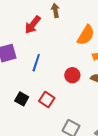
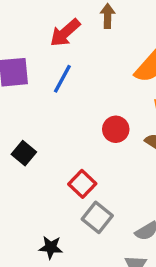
blue line: (36, 63) -> (62, 79), moved
red square: (47, 100) -> (82, 184), moved

